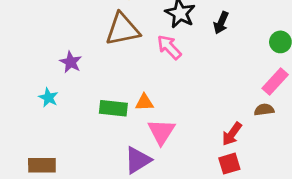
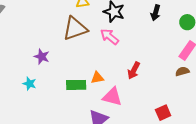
black arrow: (221, 23) -> (156, 13), moved
pink triangle: (161, 132) -> (112, 97), turned -40
red arrow: (232, 134) -> (134, 70), moved

